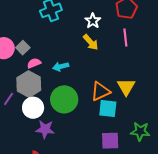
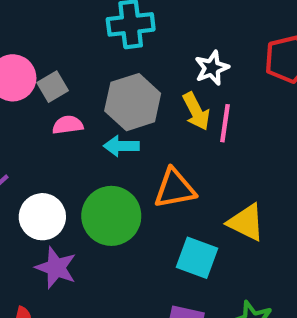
pink line: (125, 38) -> (225, 123), moved
gray hexagon: (29, 84) -> (133, 102), moved
yellow triangle: (126, 87) -> (246, 222), turned -48
orange triangle: (100, 91) -> (175, 189), moved

